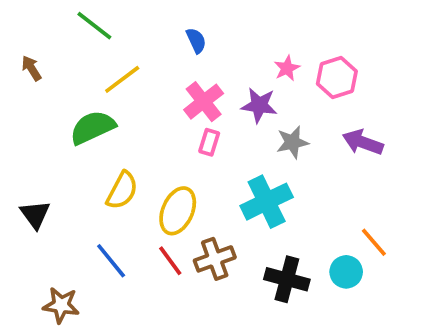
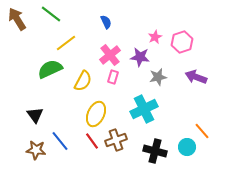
brown arrow: (31, 68) -> (17, 19), moved, size x1.6
yellow semicircle: (122, 190) -> (83, 81), moved
black triangle: (35, 214) -> (35, 115), moved
brown star: (61, 305) -> (36, 150), moved

